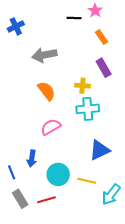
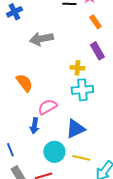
orange semicircle: (47, 91) -> (24, 83), moved
blue triangle: (99, 150) -> (75, 129), moved
blue arrow: (32, 159) -> (34, 126), moved

